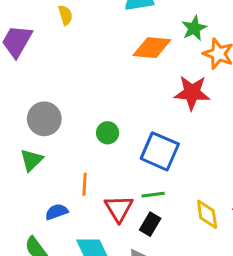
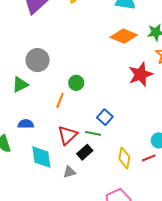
red star: (192, 93) -> (141, 74), turned 30
blue square: (160, 151) -> (105, 117), moved, size x0.6
orange line: (85, 184) -> (60, 100), moved

